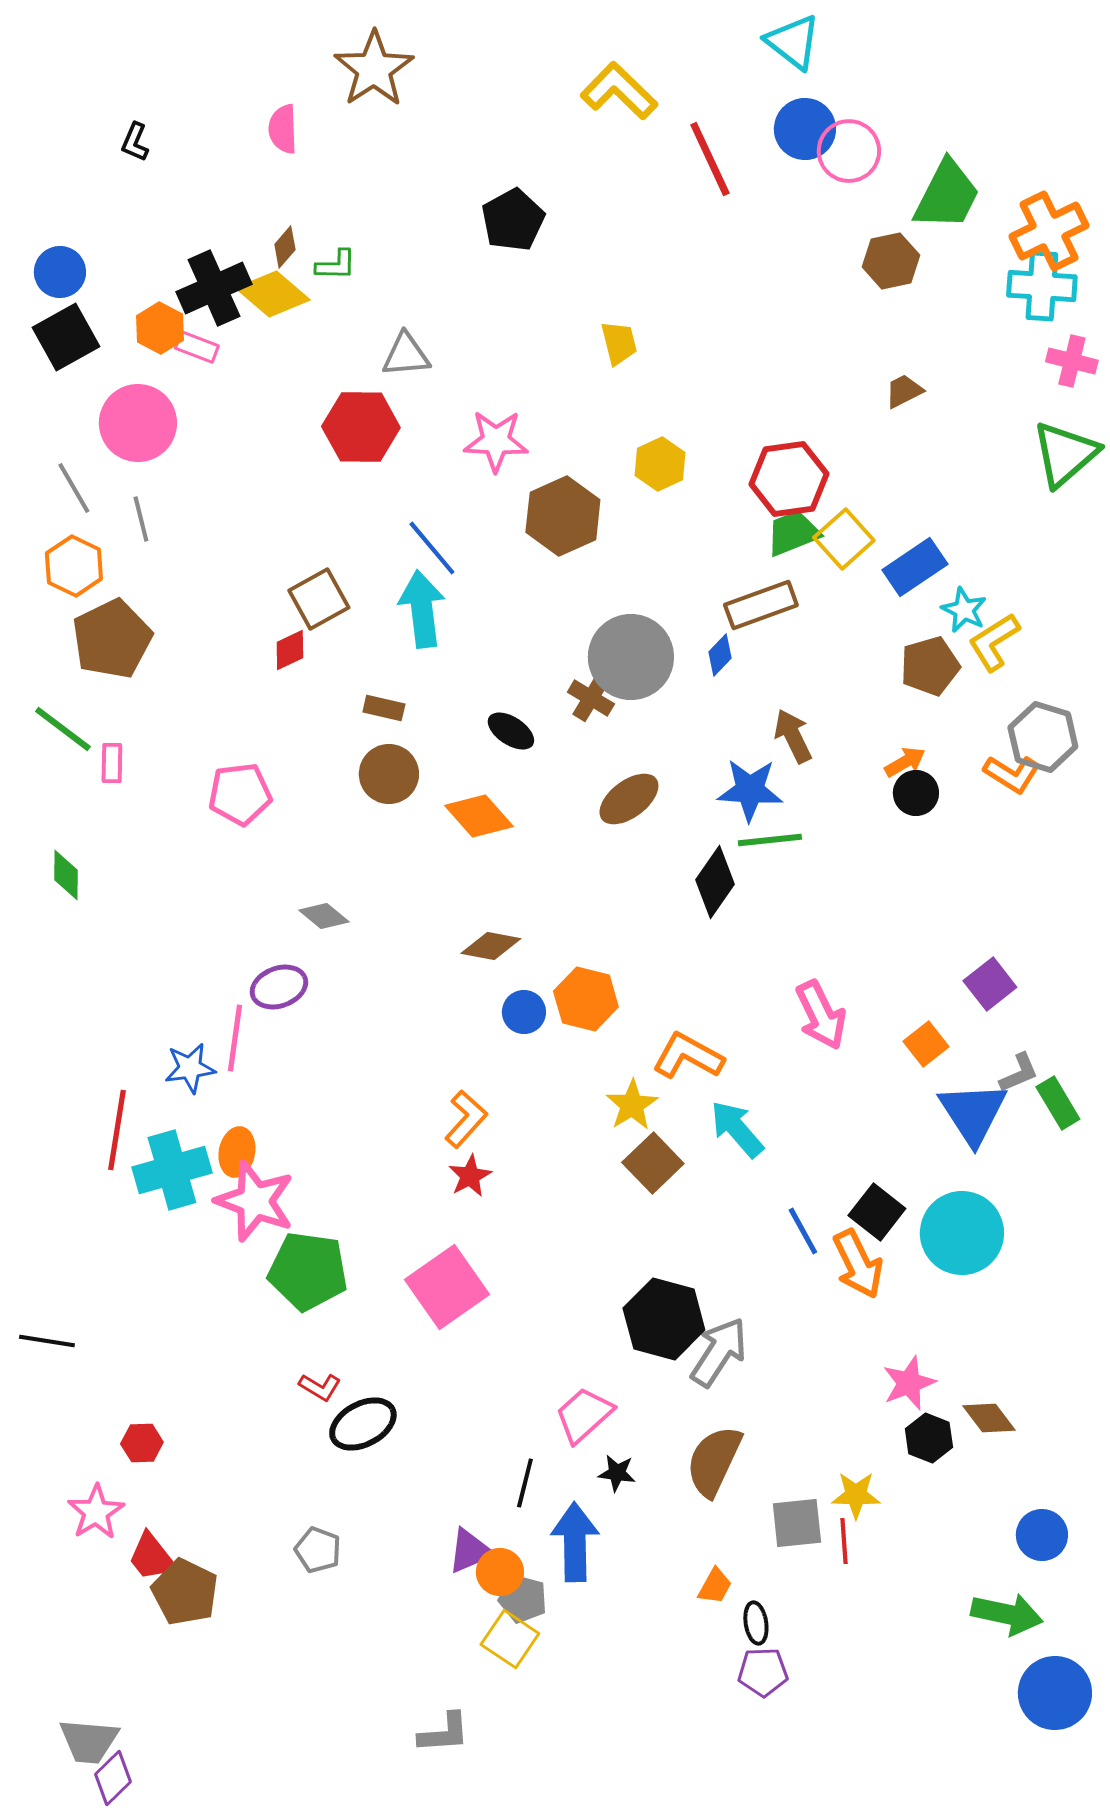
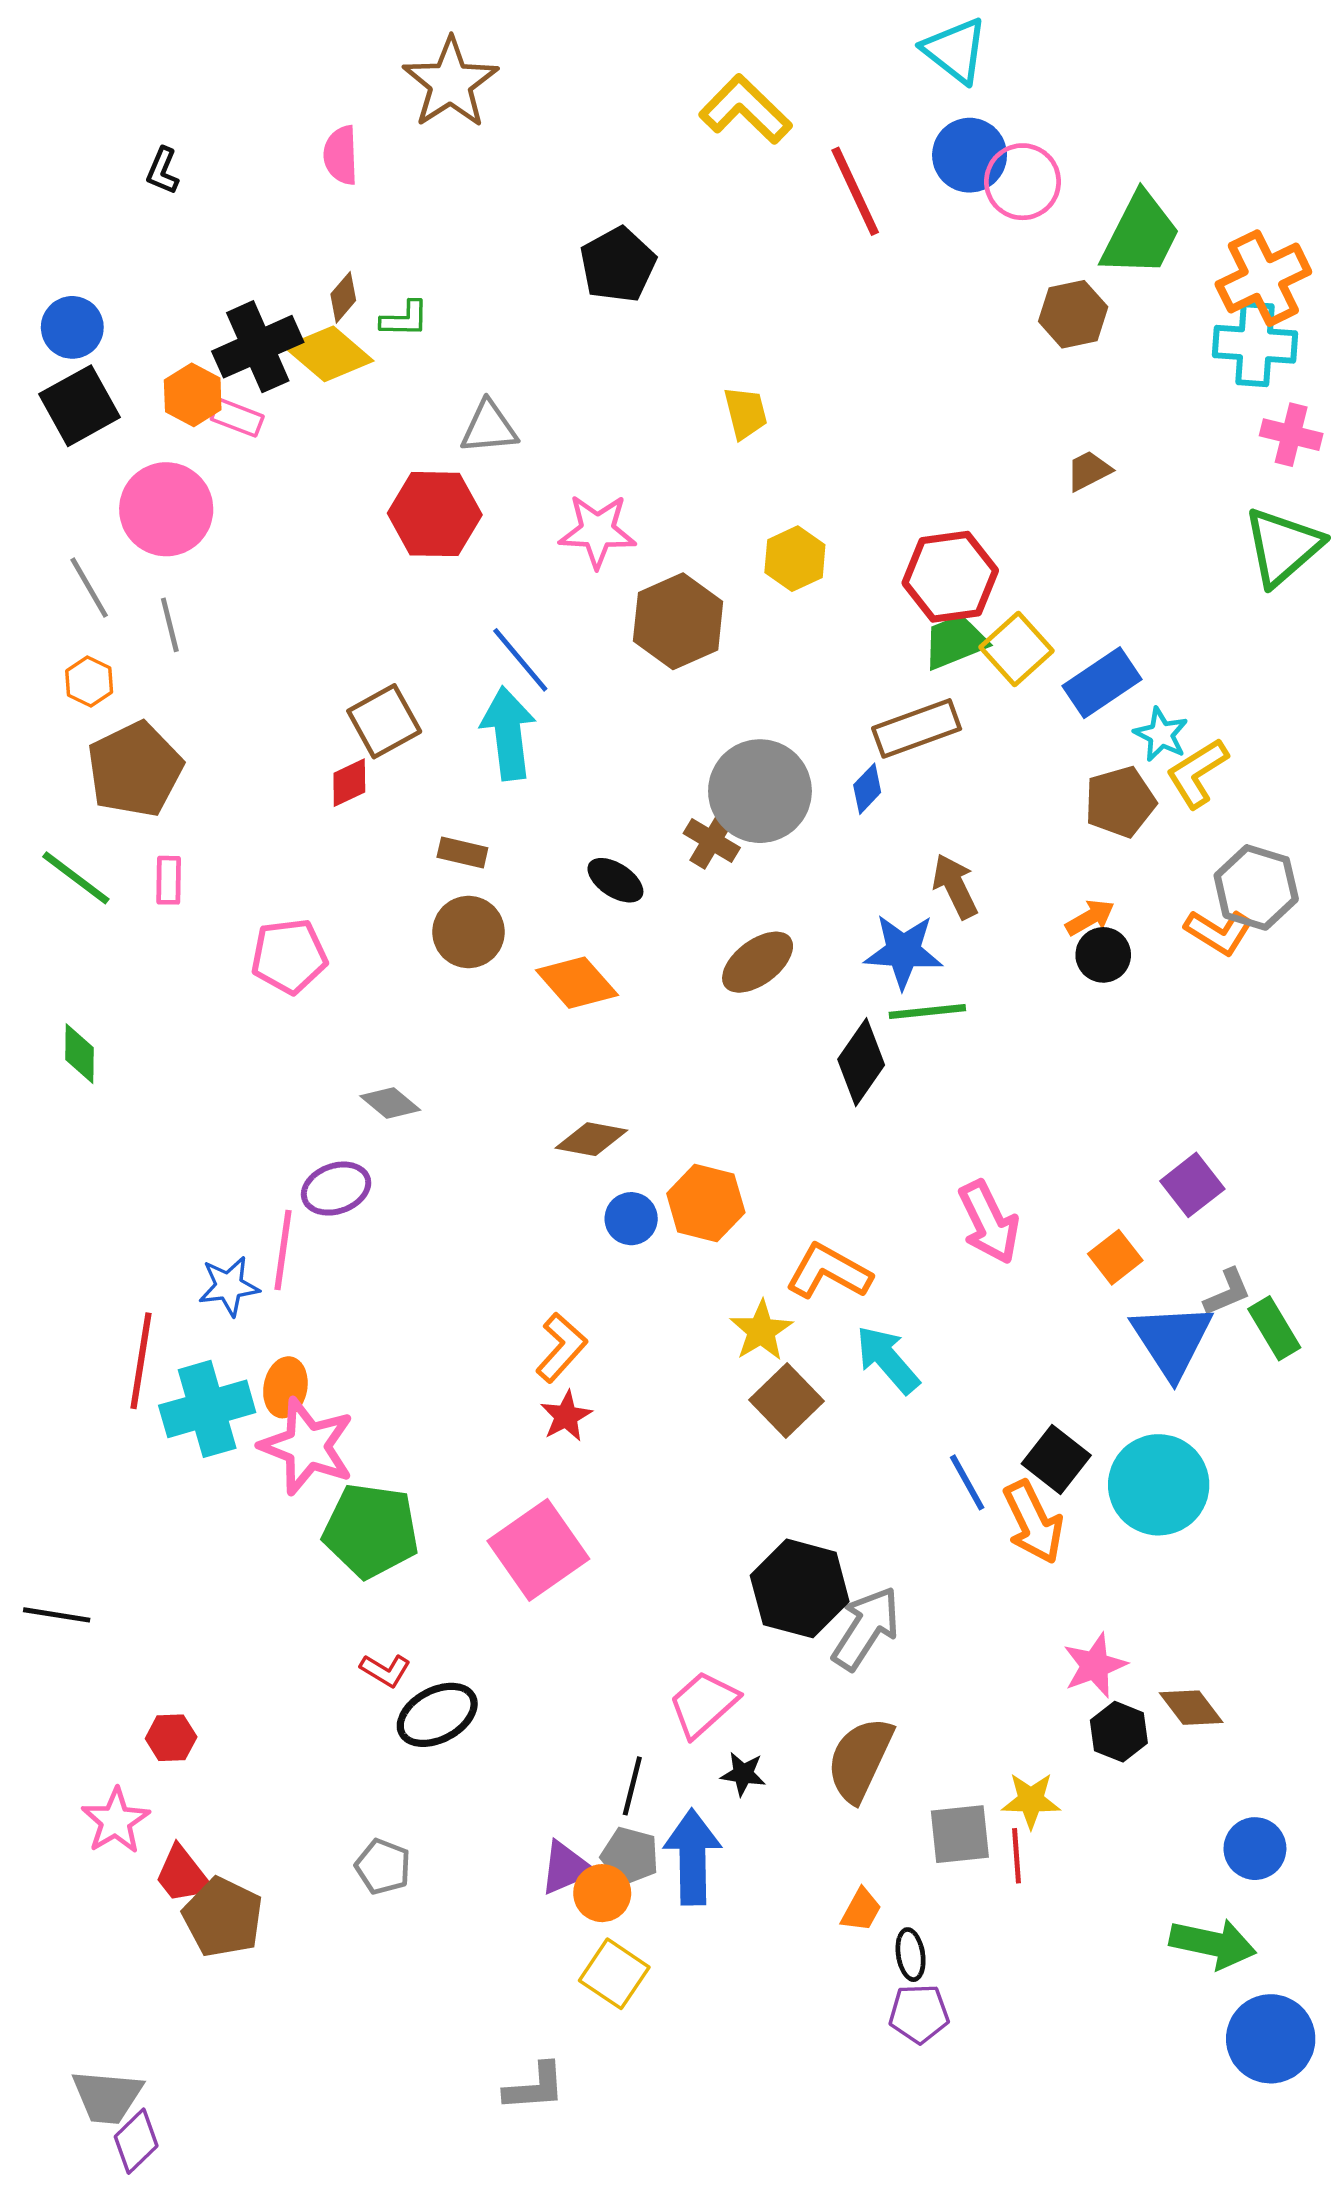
orange hexagon: (74, 566) -> (89, 681), size x0.7
pink rectangle: (112, 763) -> (169, 880), moved
gray pentagon: (523, 1599) -> (630, 1856), moved

